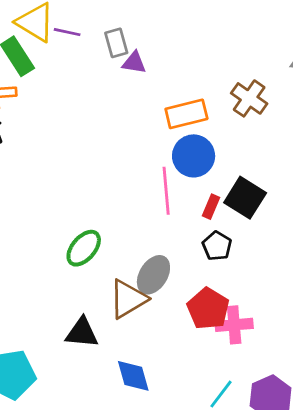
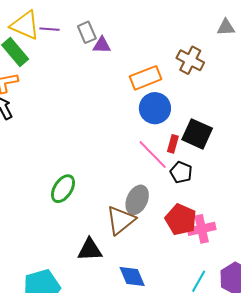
pink line: (166, 191) -> (153, 155), moved, turned -32
green ellipse: (84, 248) -> (63, 189), moved

